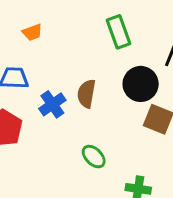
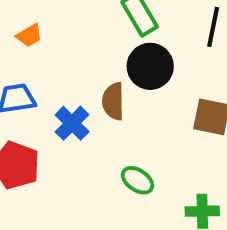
black circle: (141, 84) -> (150, 66), moved

